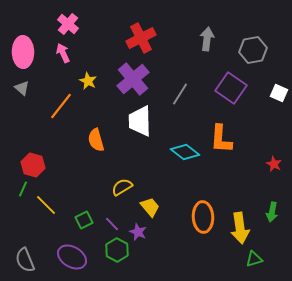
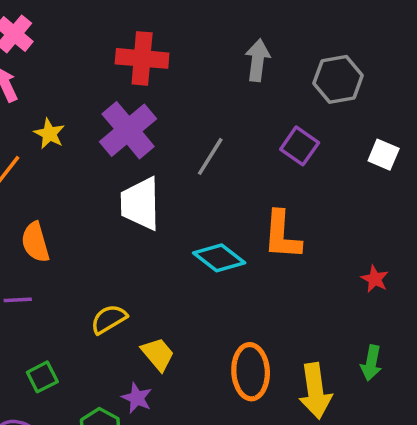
red cross: (141, 38) -> (142, 58), turned 32
purple square: (231, 88) -> (300, 146), size x0.7
orange semicircle: (96, 140) -> (35, 242), moved
purple line: (112, 224) -> (18, 300), moved, turned -49

